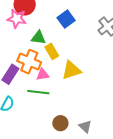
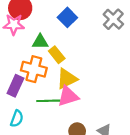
yellow triangle: (71, 70) -> (67, 79), moved
pink triangle: (43, 74) -> (68, 96), moved, size x1.5

